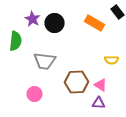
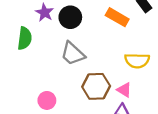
yellow semicircle: (112, 60) -> (137, 61), size x1.5
gray trapezoid: (44, 61) -> (73, 54), moved, turned 35

